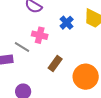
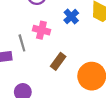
gray line: (22, 47) -> (22, 43), turned 42

